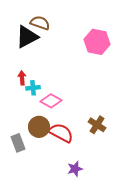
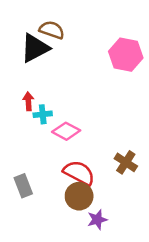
brown circle: (39, 127) -> (79, 196), moved

